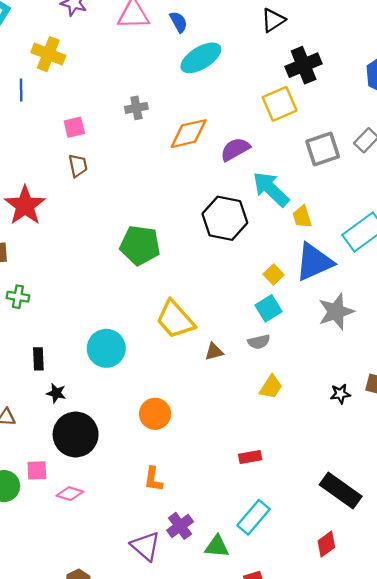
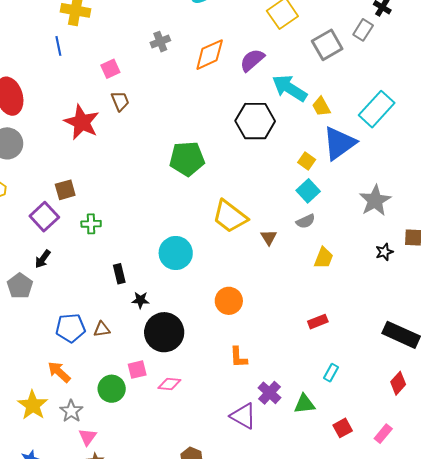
red star: (25, 205) -> (82, 122), moved
gray star: (336, 312) -> (375, 200), moved
brown triangle: (214, 352) -> (269, 237), turned -36
cyan rectangle: (254, 517) -> (331, 373), size x0.6

